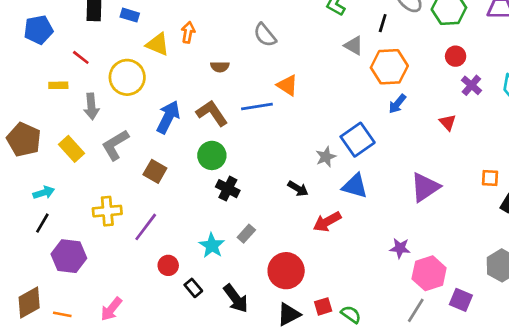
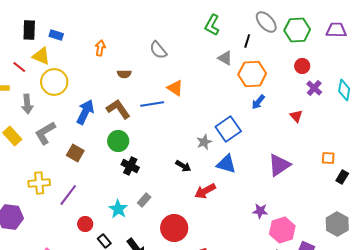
yellow triangle: (158, 44) -> (41, 56), moved

